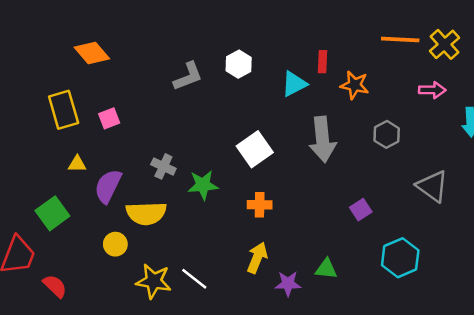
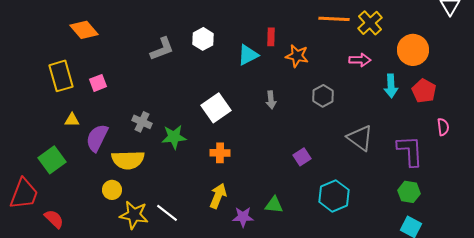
gray arrow: (323, 139) -> (271, 100), size x0.5
yellow circle: (115, 244) -> (112, 190), moved

